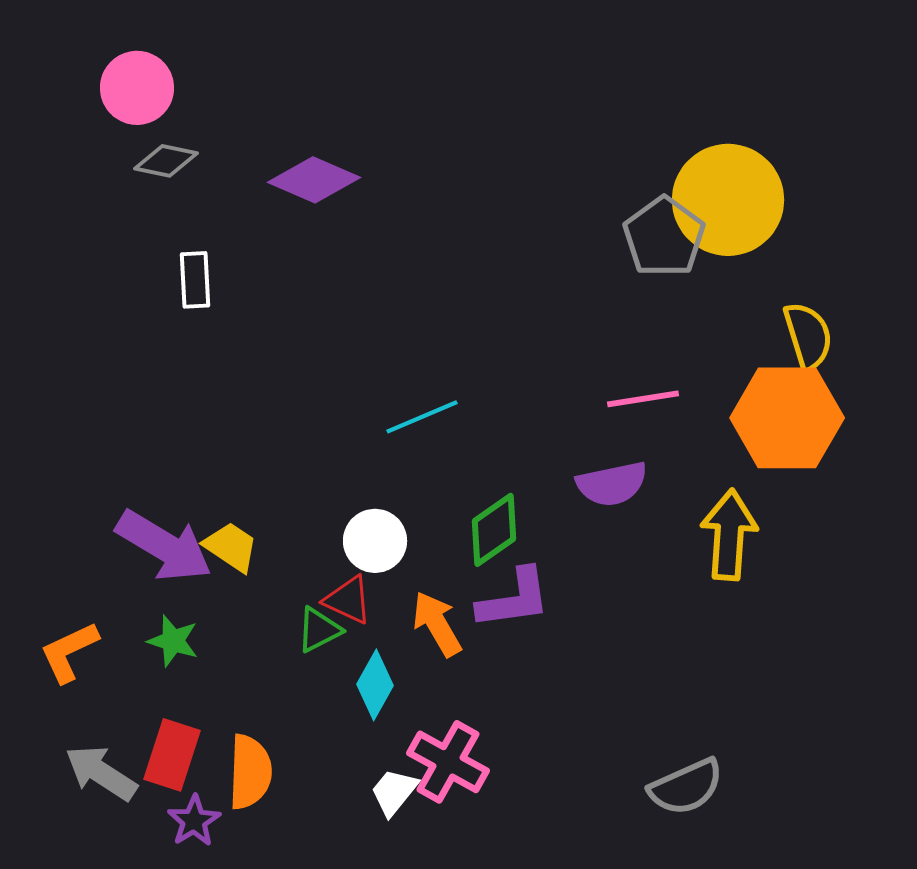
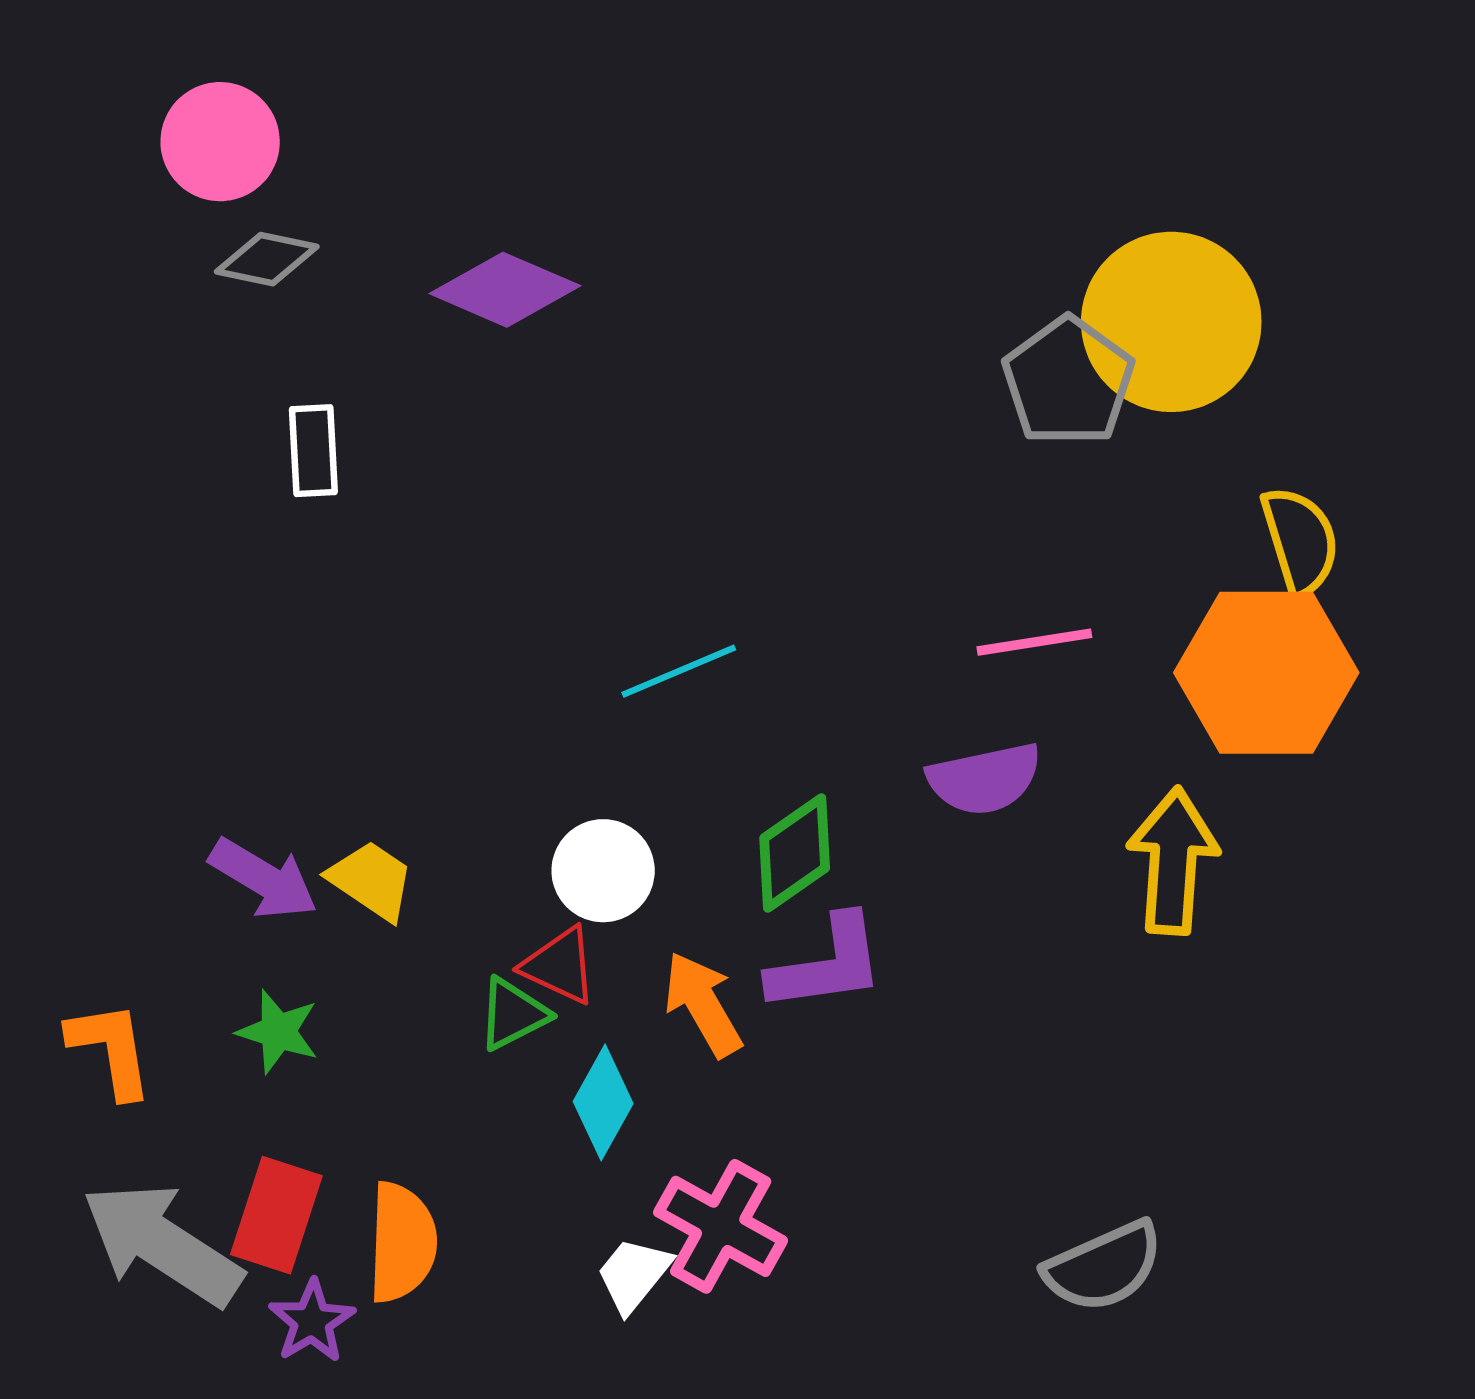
purple arrow: (164, 546) -> (264, 879), size x0.7
orange L-shape: (69, 652) -> (111, 1049), turned 106
gray arrow: (101, 773) -> (162, 1244), size x1.4

